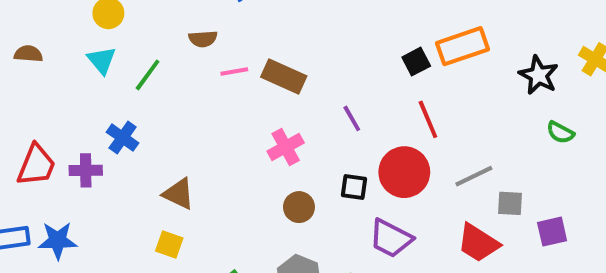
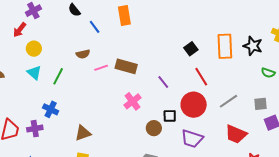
orange rectangle: (463, 46) -> (225, 46), moved, turned -65
brown triangle: (179, 194) -> (83, 133), turned -36
gray square: (510, 203) -> (261, 104), moved
brown circle: (299, 207) -> (154, 128), moved

